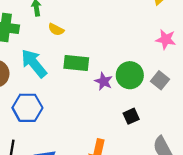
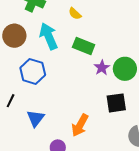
black square: (131, 116) -> (116, 103), size x1.5

